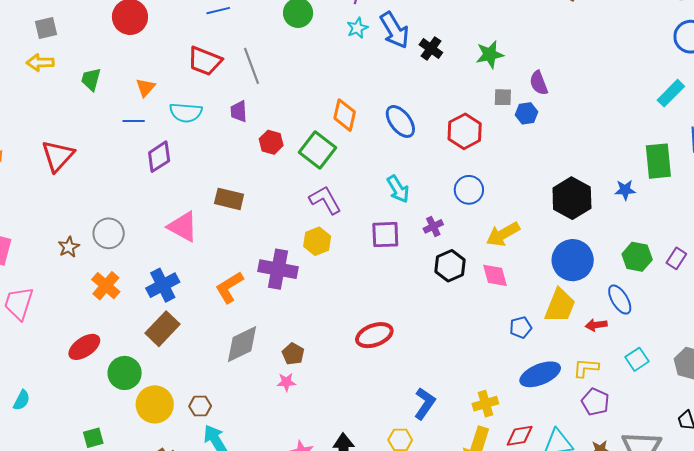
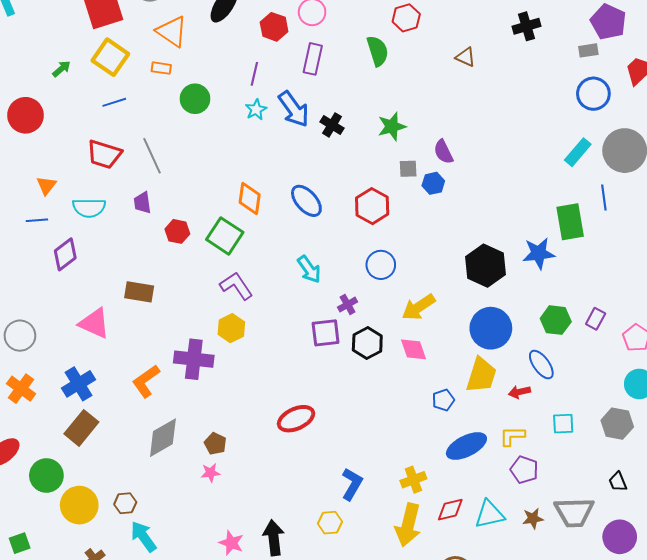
blue star: (625, 190) -> (539, 253), size x1.5
purple square: (385, 235) -> (326, 333), moved
cyan square: (637, 359) -> (563, 424), turned 35

